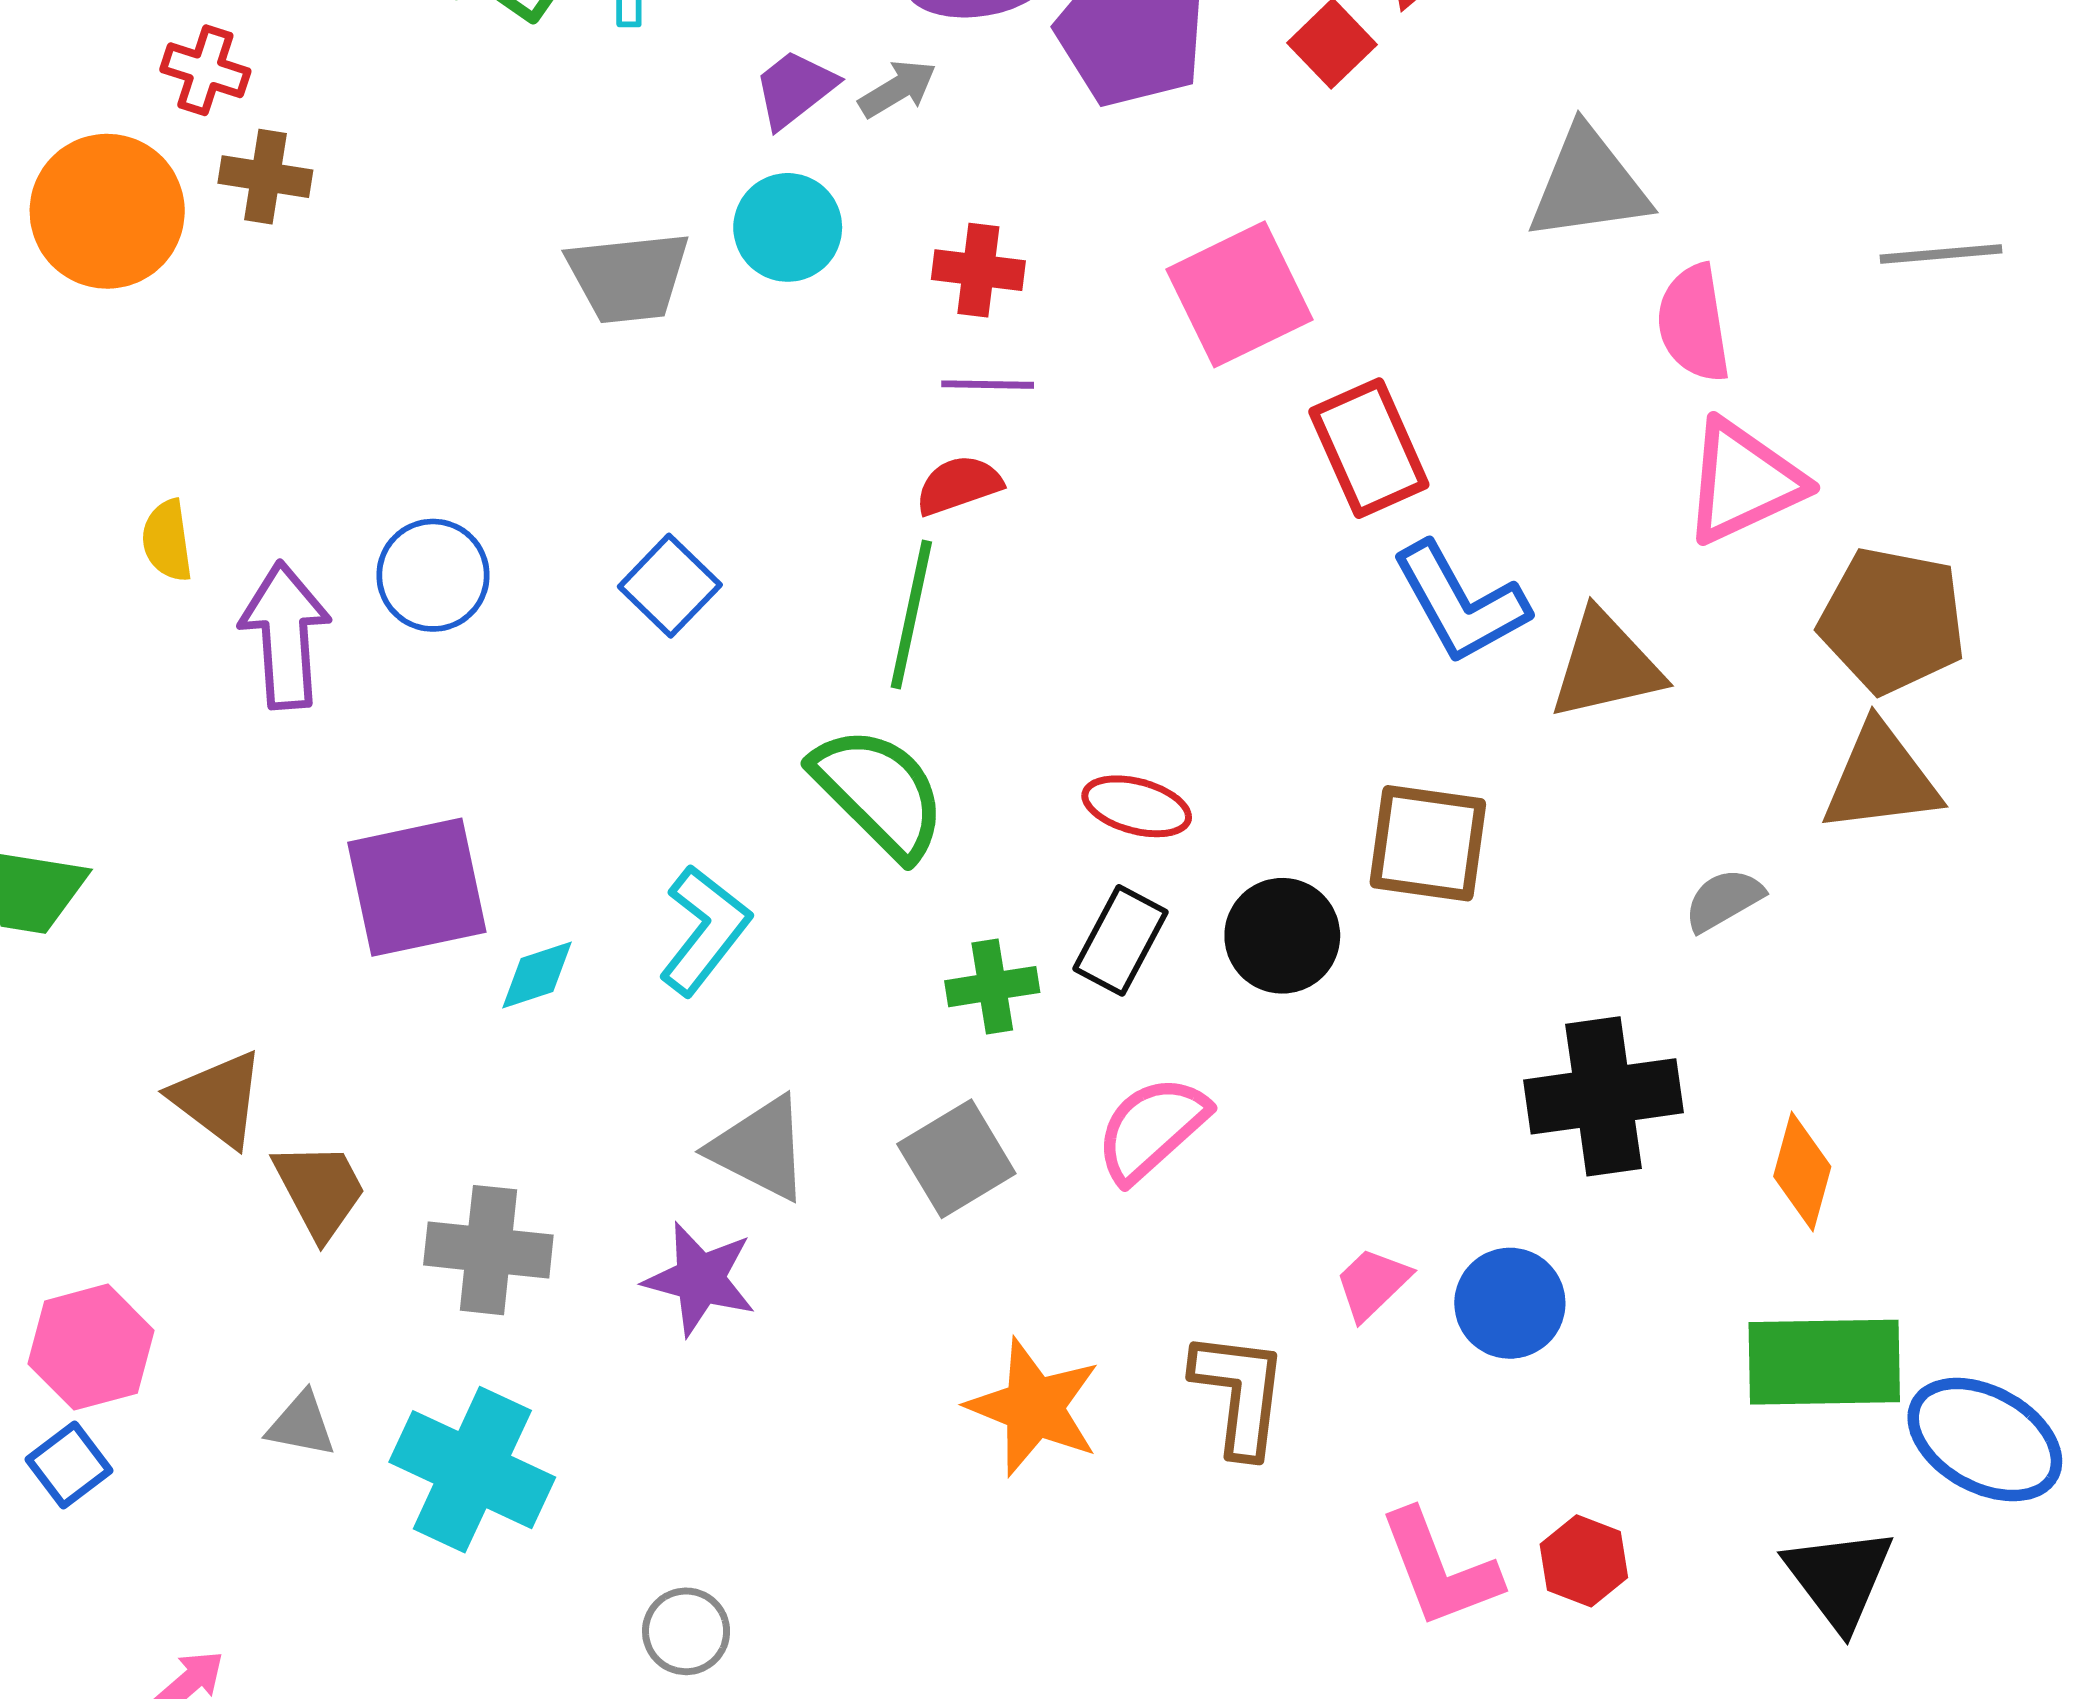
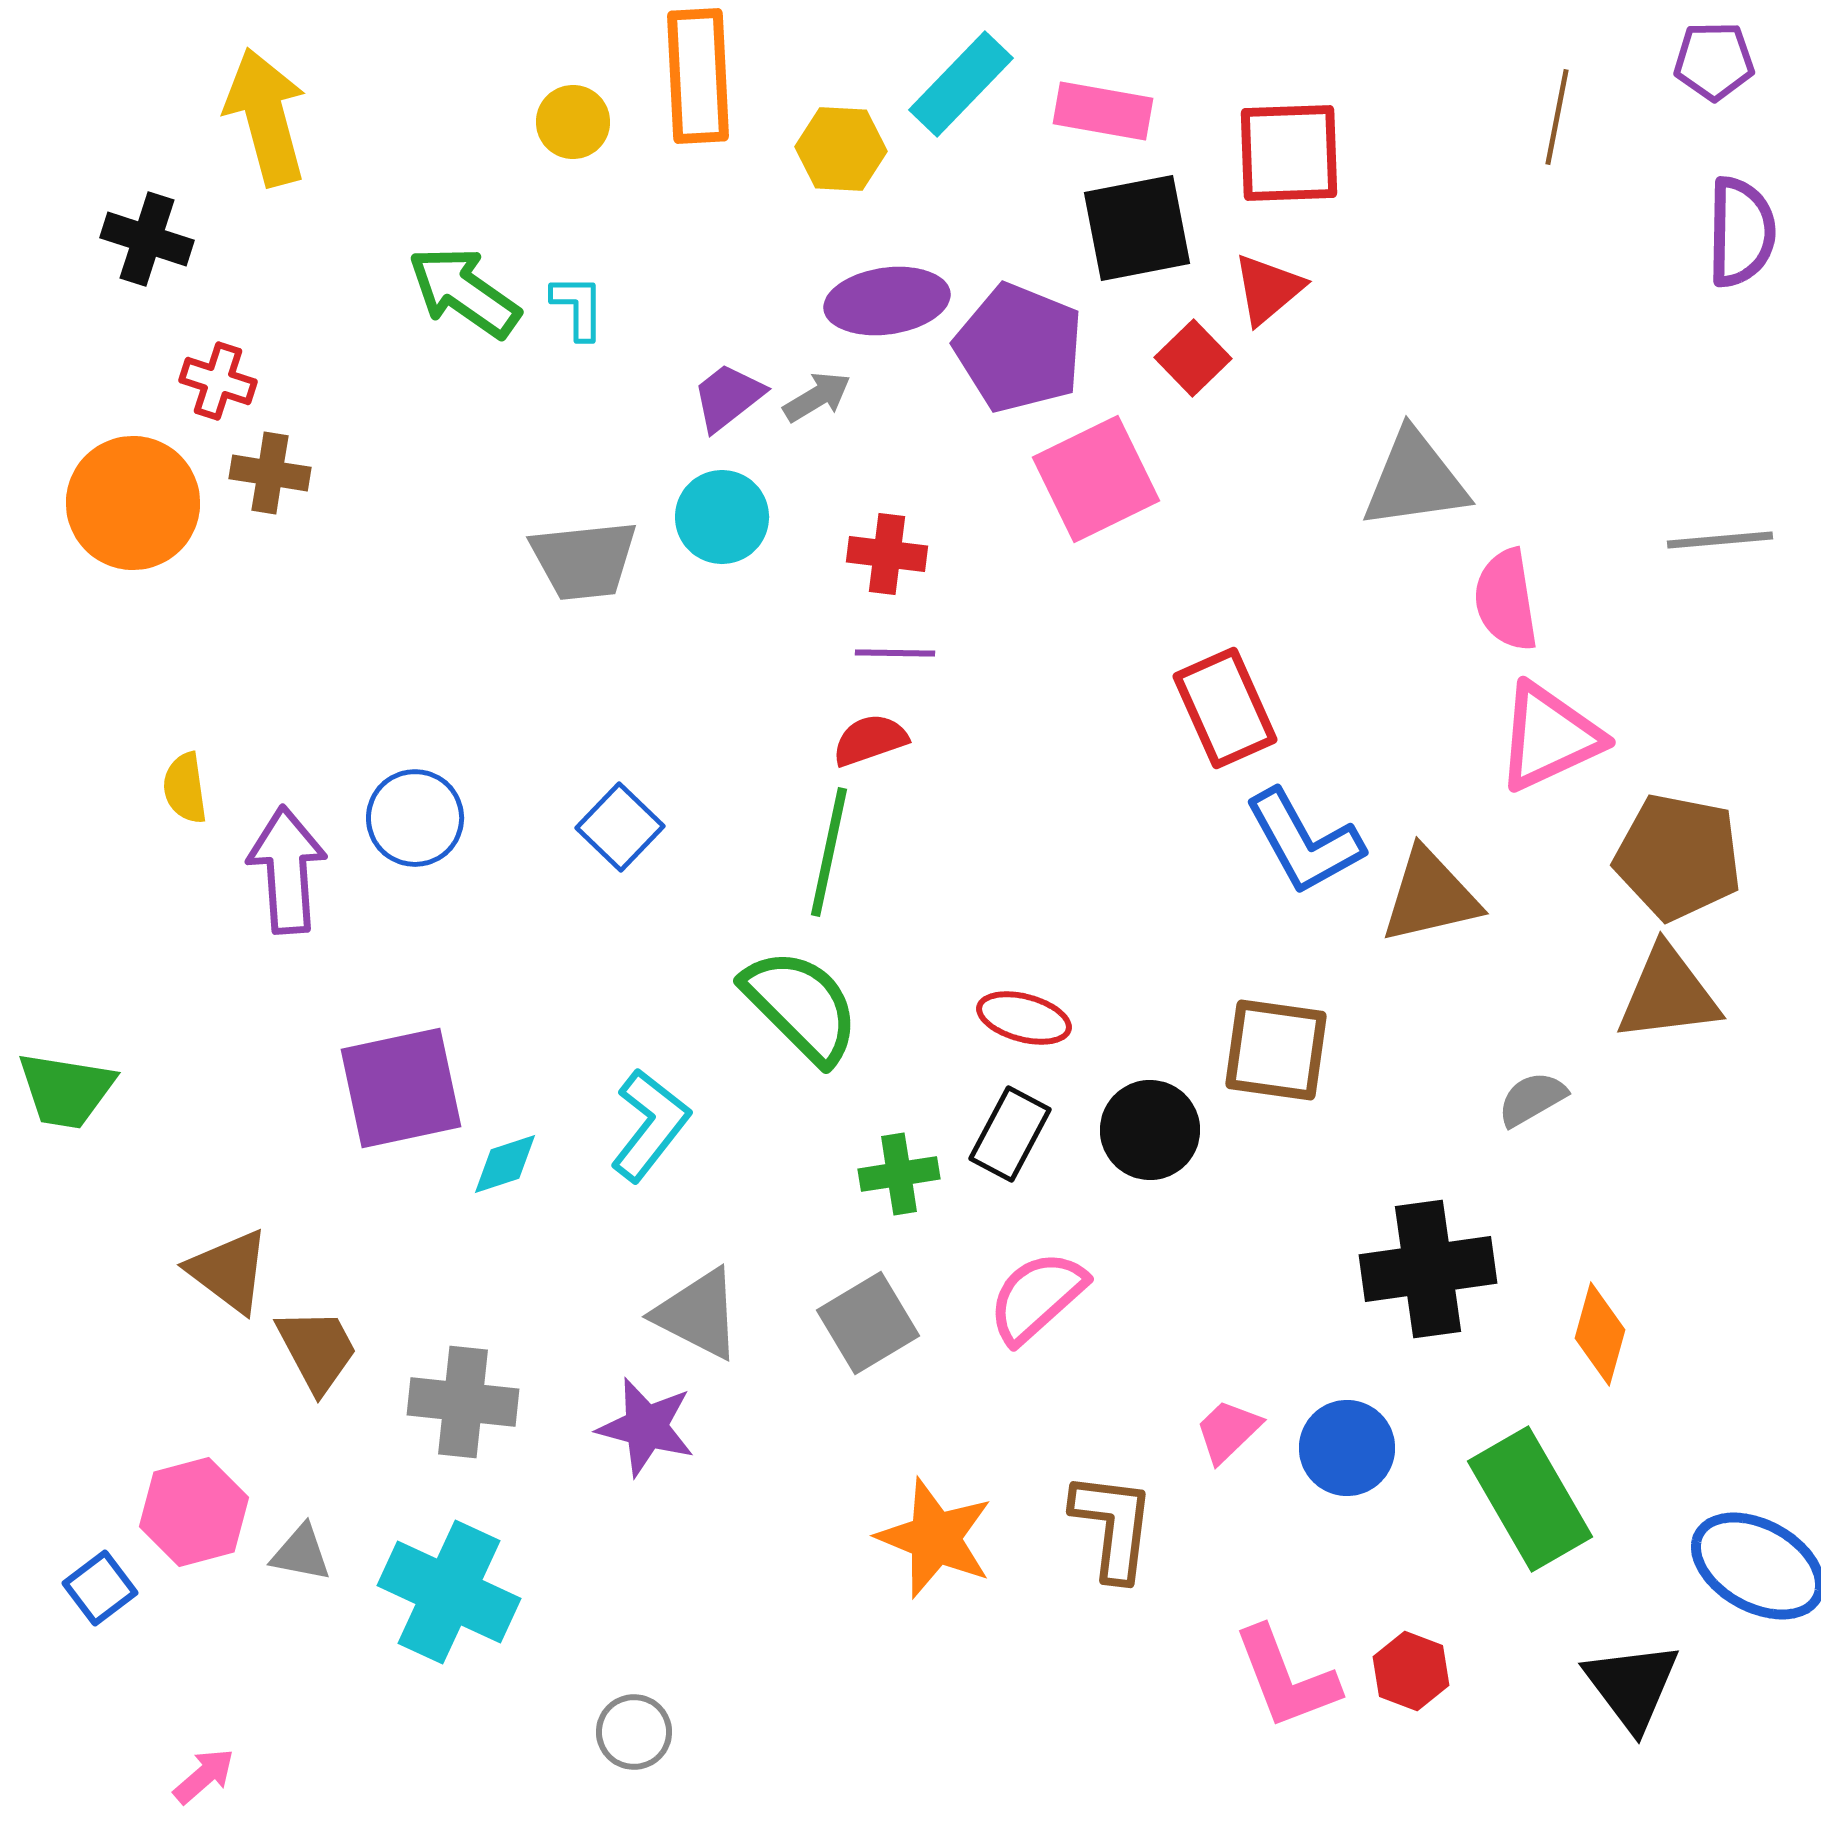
pink square: (1240, 294) -> (1096, 479), moved
pink hexagon: (91, 1347) -> (194, 1512), moved
green rectangle: (1824, 1362) -> (1530, 1499), moved, turned 61

